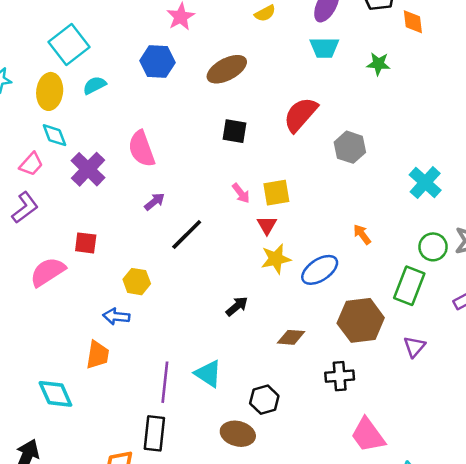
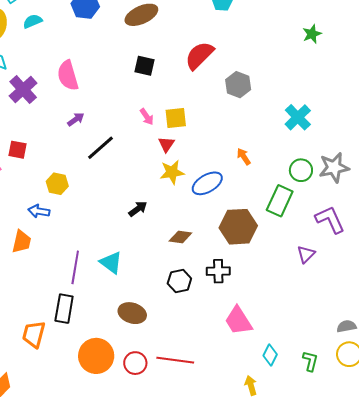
green star: (378, 64) -> (312, 34), moved, turned -30
purple triangle: (414, 347) -> (306, 254), moved
black hexagon: (264, 400) -> (179, 281), moved

